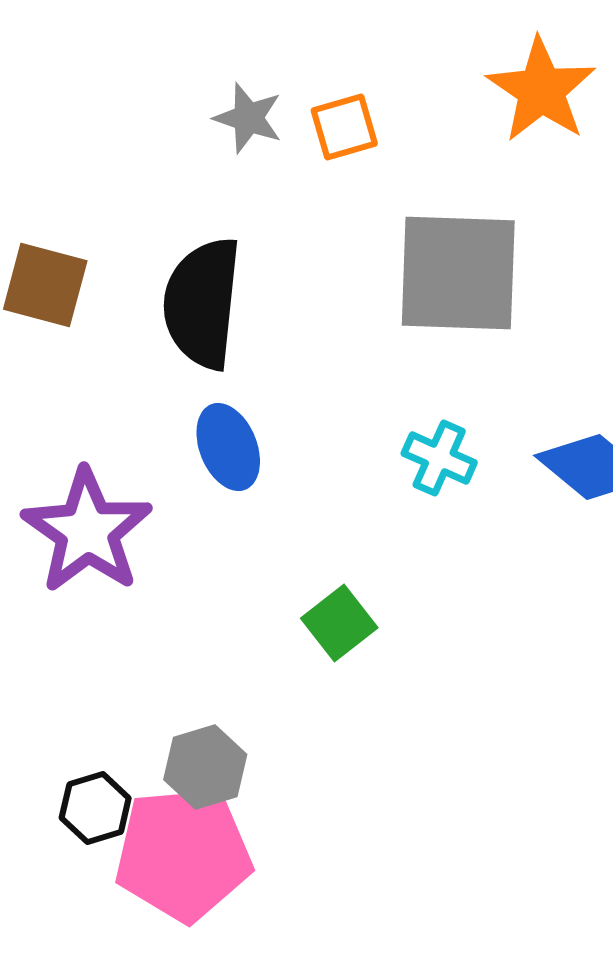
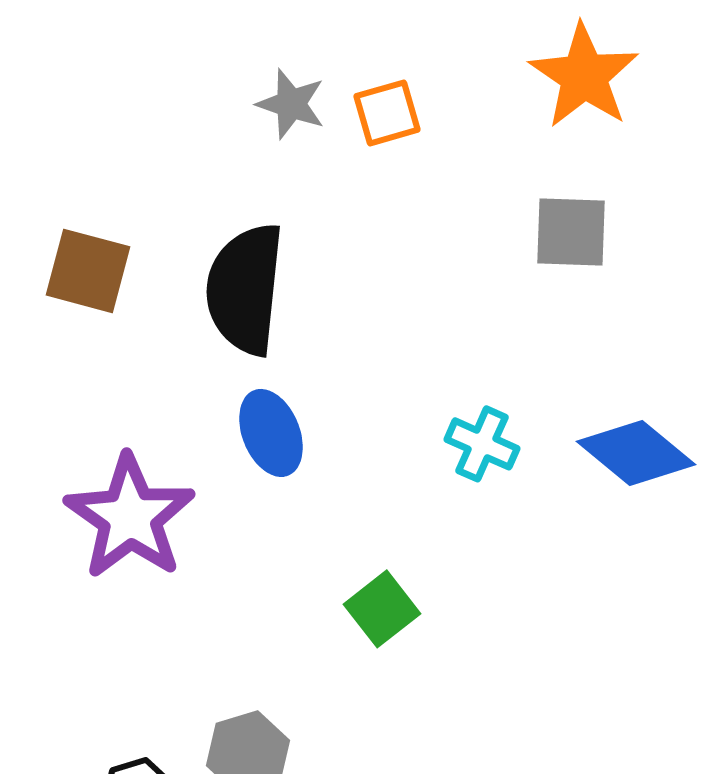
gray square: (458, 273) -> (571, 232), moved, size x0.6

